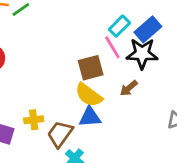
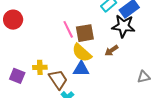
pink line: (112, 47) -> (68, 29), moved
brown trapezoid: (60, 134) -> (58, 79), turned 105

